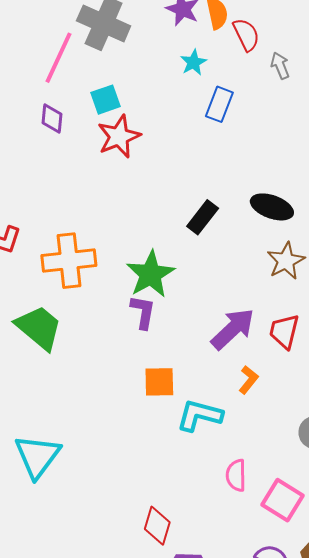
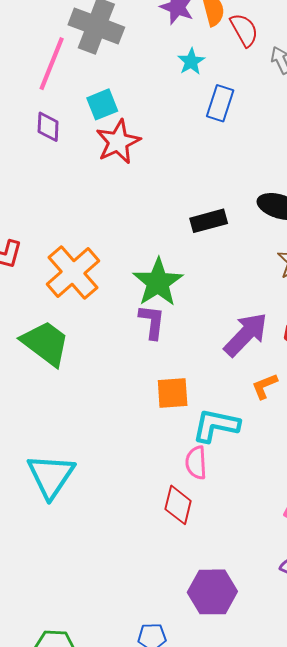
black rectangle: (203, 217) -> (209, 221), turned 40
orange cross: (69, 261) -> (73, 272), turned -32
orange L-shape: (248, 380) -> (265, 386), turned -148
pink semicircle: (236, 475) -> (196, 463), moved
red diamond: (157, 526) -> (178, 505), moved

